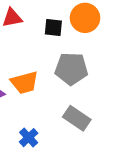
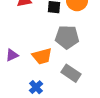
orange trapezoid: (24, 83) -> (42, 56), moved

